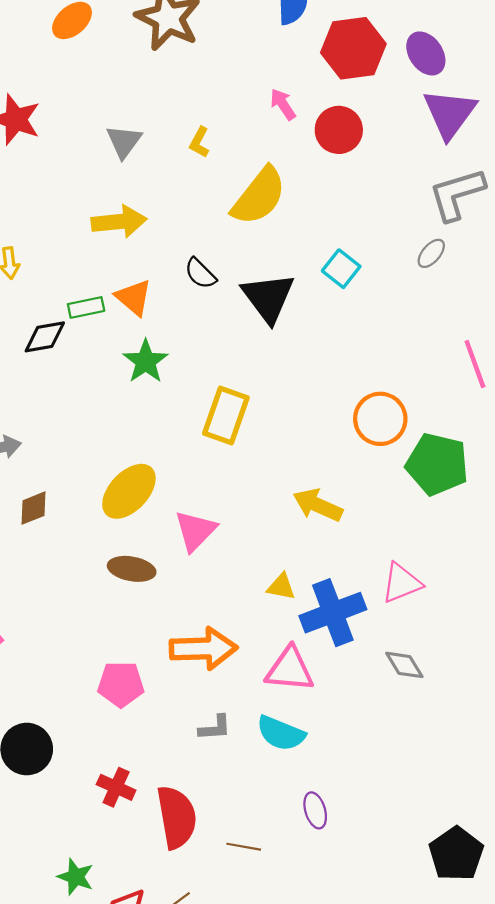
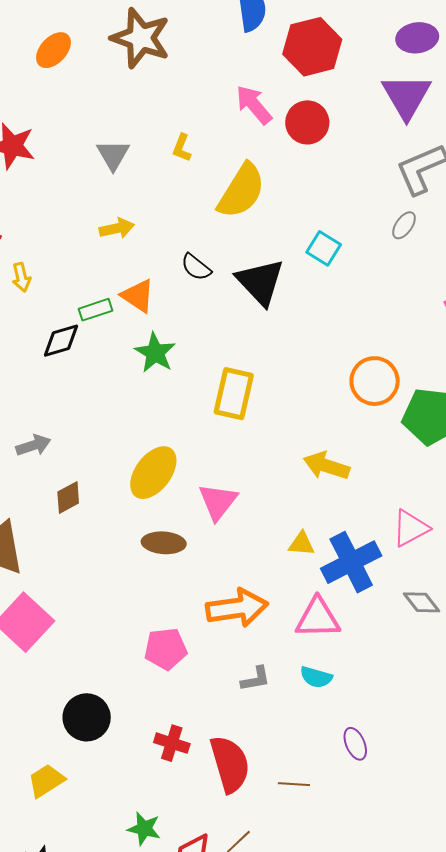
purple ellipse: (426, 53) -> (417, 38), moved, turned -57
pink arrow: (283, 104) -> (254, 105), size x1.4
yellow arrow: (119, 222) -> (117, 228), size x0.7
cyan semicircle: (281, 733) -> (316, 677), size x0.7

